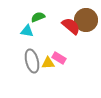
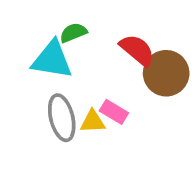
brown circle: (86, 20) -> (166, 73), moved
cyan triangle: (27, 31) -> (52, 60), size x1.6

